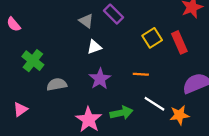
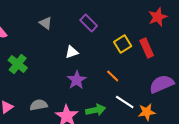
gray triangle: (86, 21) -> (46, 23), moved
orange line: (141, 74) -> (113, 76), turned 40
gray semicircle: (57, 84) -> (39, 105), moved

